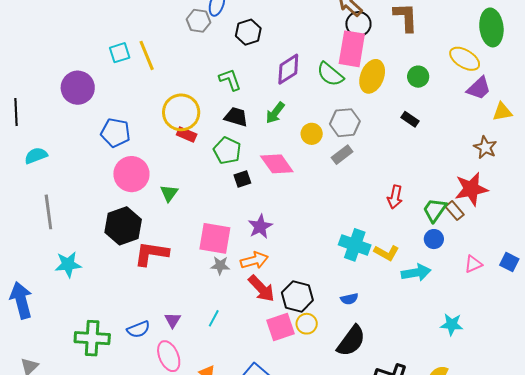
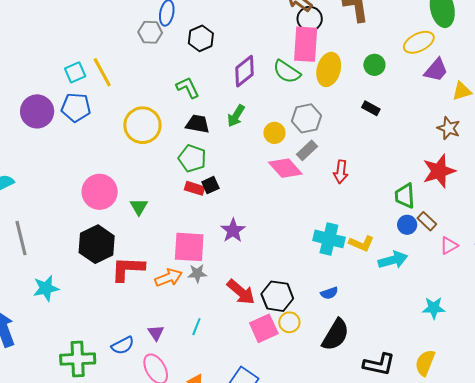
yellow ellipse: (465, 59) -> (419, 42), turned -52
blue pentagon: (116, 133) -> (76, 107), moved
red rectangle: (187, 135) -> (195, 188), moved
pink diamond: (277, 164) -> (285, 168), moved
red arrow: (395, 197) -> (341, 172), moved
green trapezoid: (435, 210) -> (405, 196), turned -32
brown rectangle: (455, 211) -> (427, 221), moved
orange arrow: (254, 260) -> (169, 278), moved

